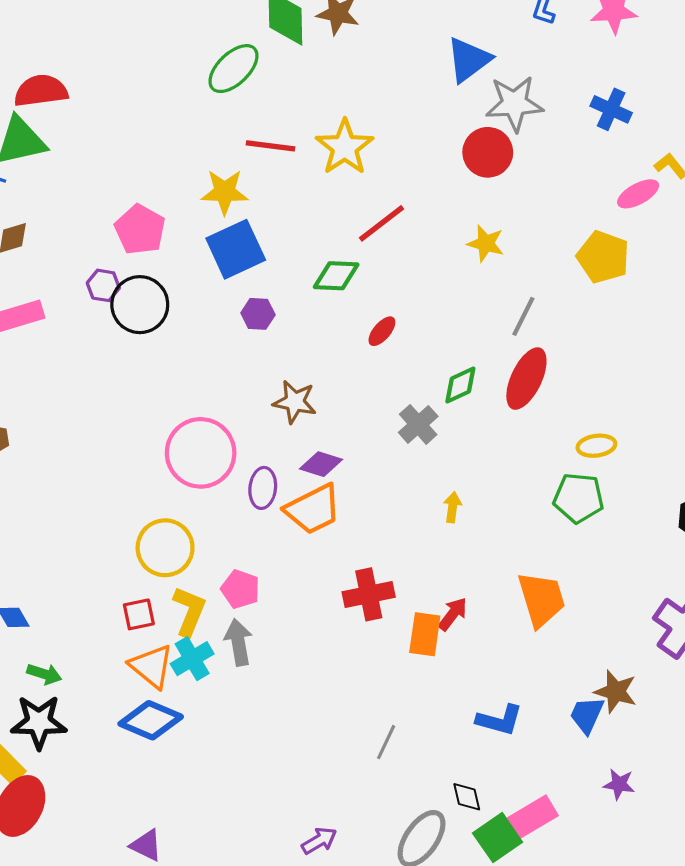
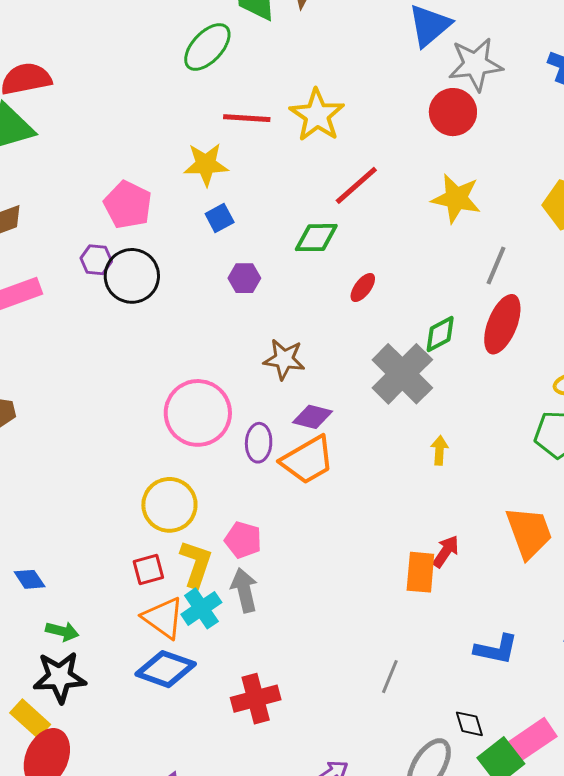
yellow star: (486, 243) -> (456, 198), size x1.4
blue square: (236, 249) -> (220, 218), size x0.5
gray cross: (418, 424) -> (402, 374), size x1.6
red cross: (369, 594) -> (256, 699), moved

